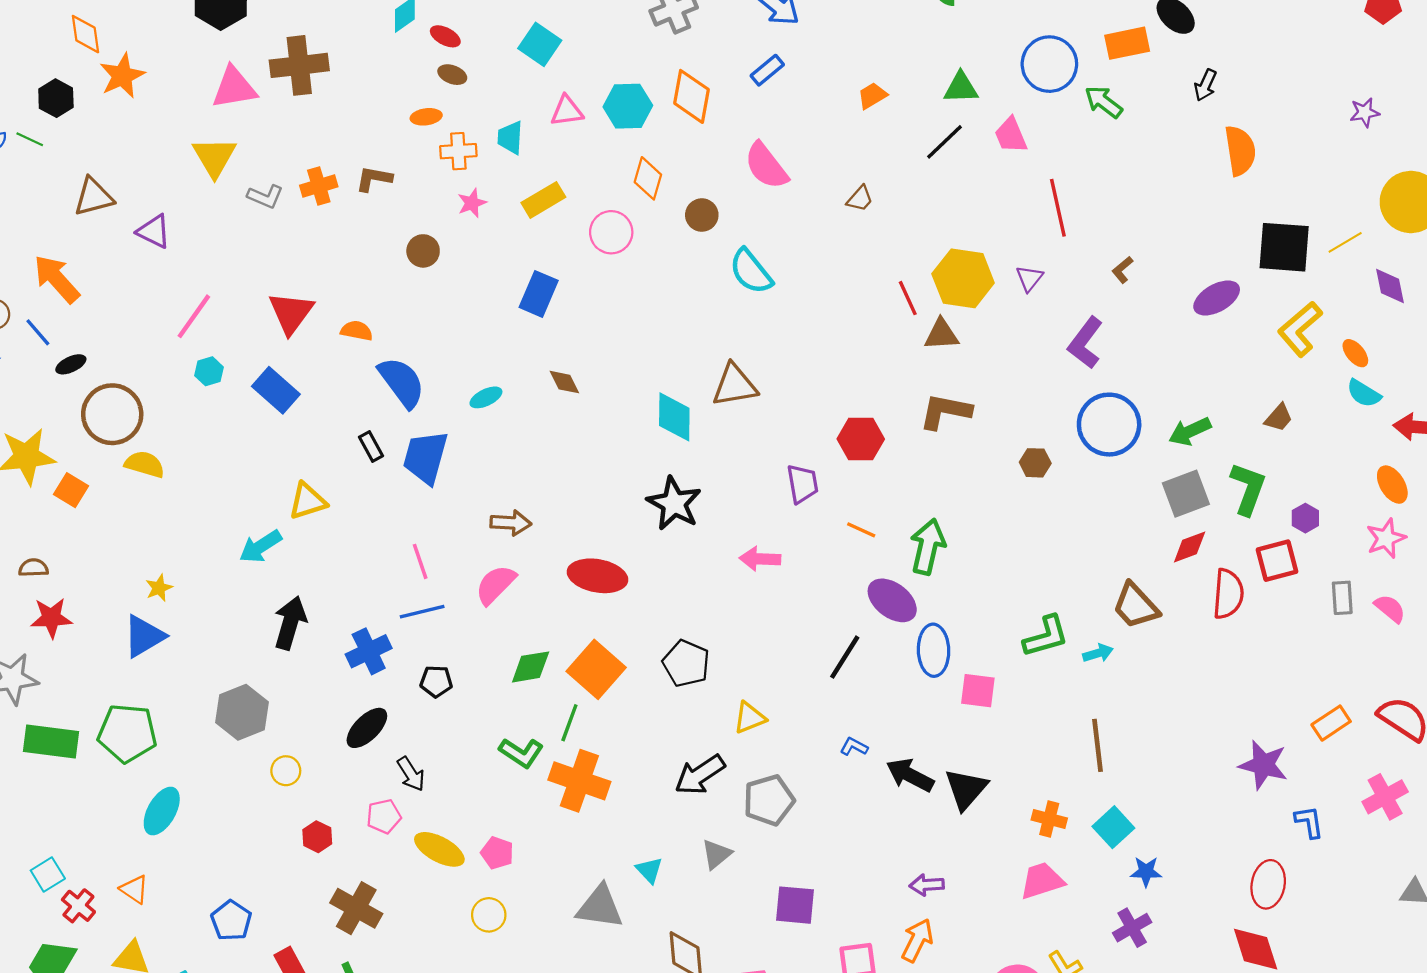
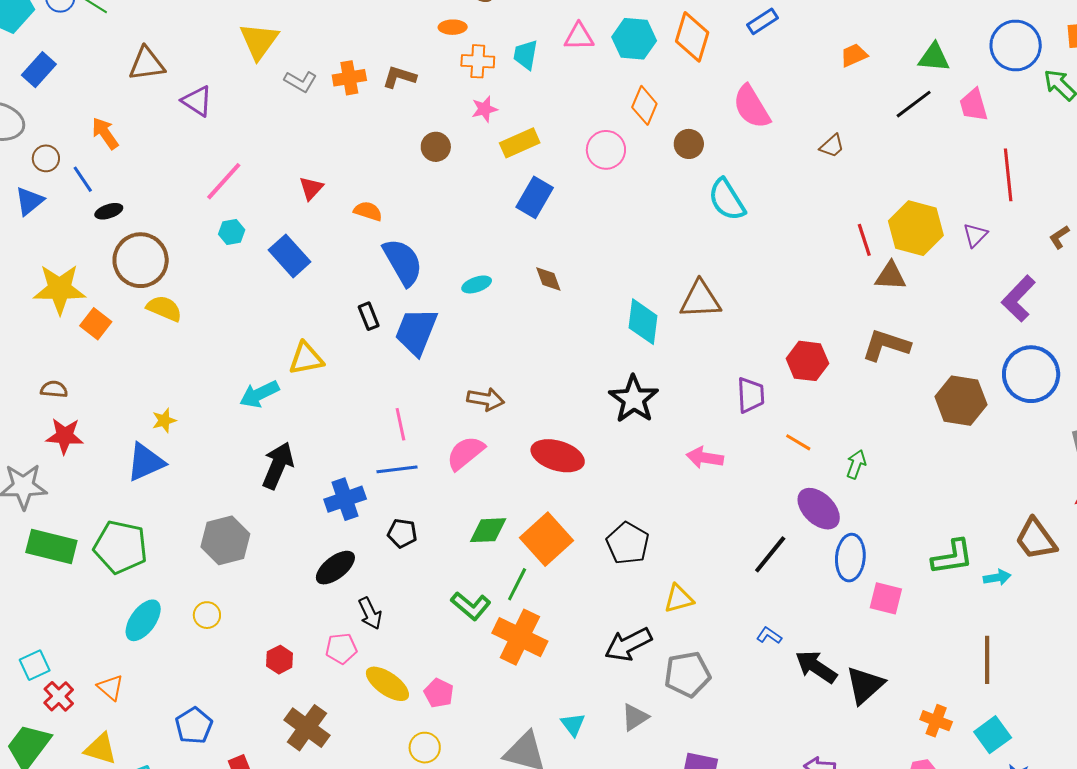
yellow rectangle: (543, 200) -> (520, 143), moved
orange arrow: (57, 279) -> (105, 133), size x0.7
red triangle: (291, 313) -> (311, 188), size x0.6
brown hexagon: (1035, 463) -> (961, 401), size x1.8
green arrow: (928, 547) -> (856, 464), size x0.6
yellow circle: (286, 771) -> (207, 615), moved

